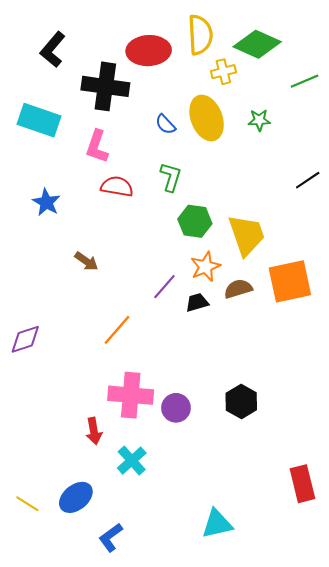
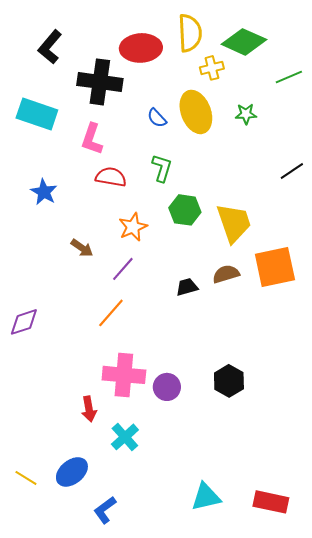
orange star: (205, 267) -> (133, 227), moved
purple line: (164, 287) -> (123, 269), moved
red rectangle: (302, 484) -> (271, 502), moved, turned -64

